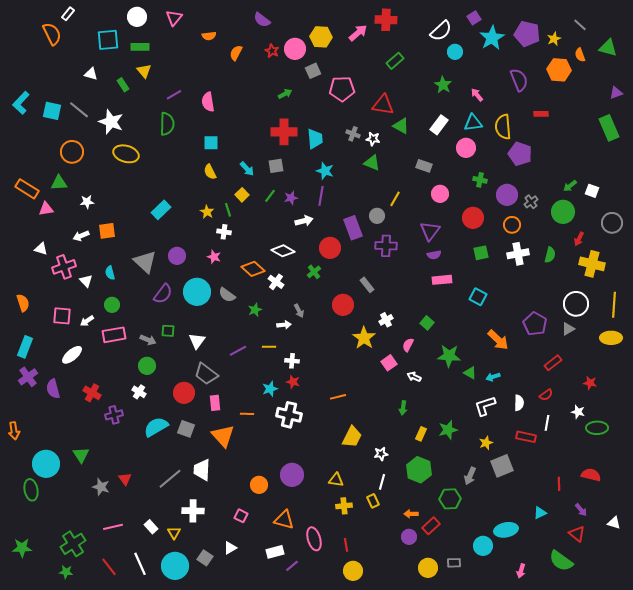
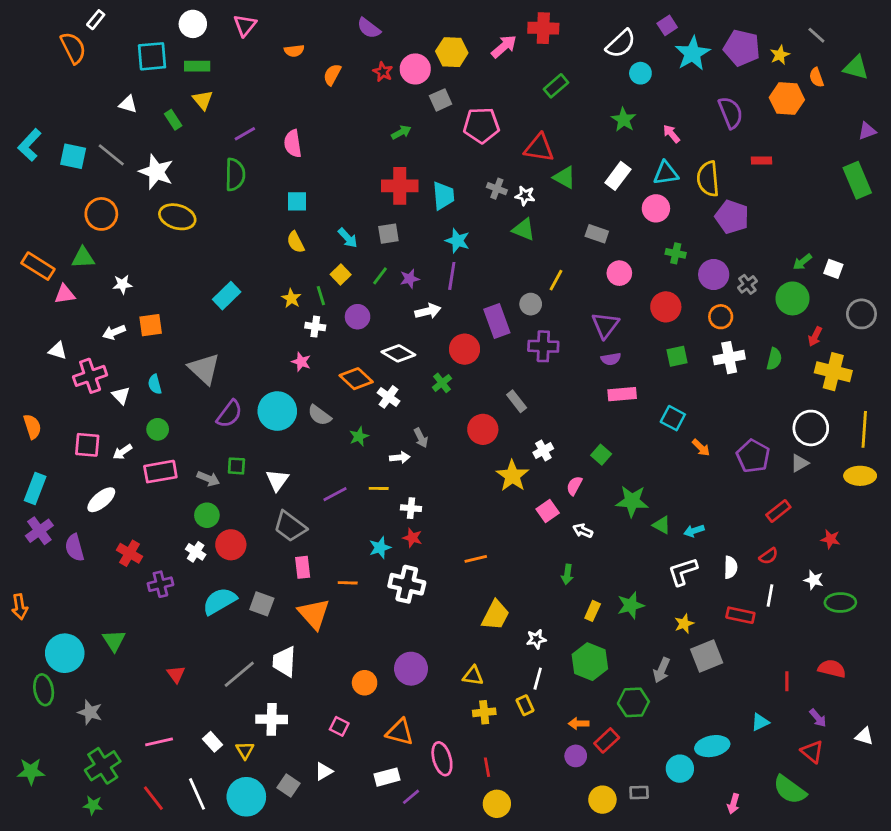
purple circle: (177, 256) -> (358, 317), moved
orange arrow: (498, 340) -> (701, 448), moved, size x0.6
red circle: (184, 393) -> (231, 545), moved
gray star: (101, 487) -> (90, 712), moved

